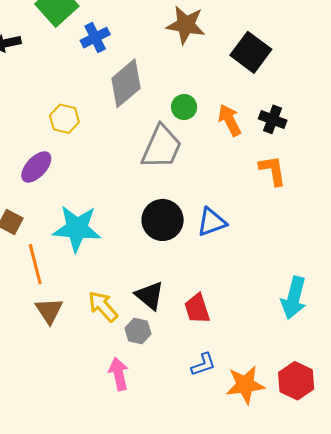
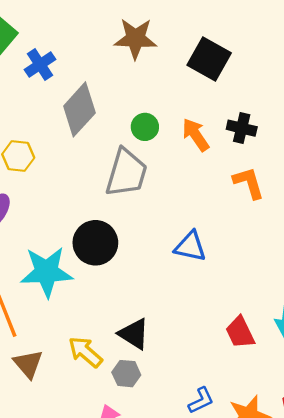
black circle: (163, 220) -> (95, 243), moved
blue triangle: (212, 222) -> (190, 246), turned 40
red trapezoid: (197, 309) -> (240, 332), moved

